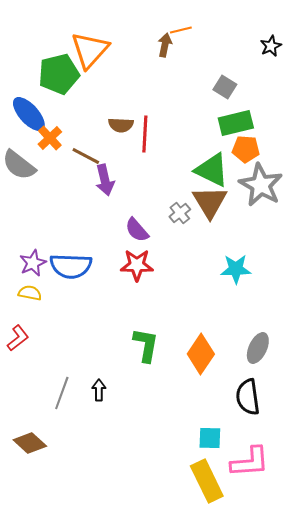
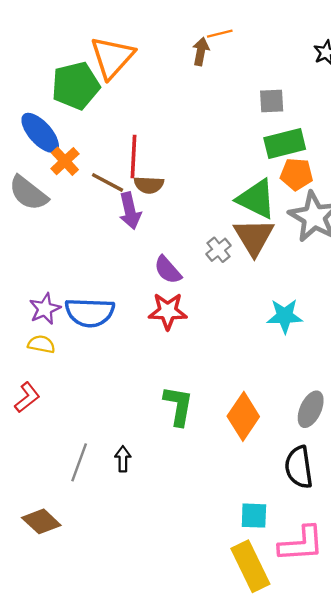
gray square: (225, 87) -> (272, 101), turned -35
brown semicircle: (121, 125) -> (149, 185), moved
red line: (145, 134) -> (133, 156), moved

